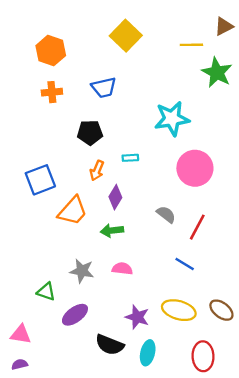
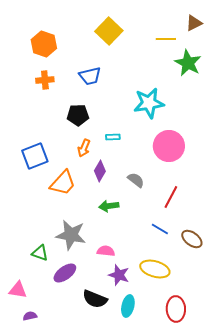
gray semicircle: (166, 214) -> (136, 180), moved
green arrow: (112, 231) -> (109, 206), moved
pink semicircle: (122, 269) -> (106, 251), moved
gray star: (82, 271) -> (71, 235), size x1.4
brown ellipse: (221, 310) -> (192, 239), moved
purple semicircle: (20, 364) -> (30, 316), moved

